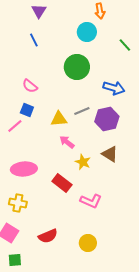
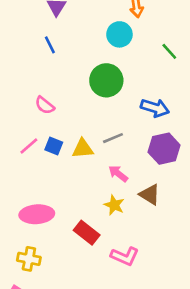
blue square: (27, 110) -> (54, 146), moved
purple hexagon: (107, 119) -> (164, 149), moved
pink line: (15, 126) -> (29, 146), moved
pink arrow: (67, 142) -> (118, 174), moved

